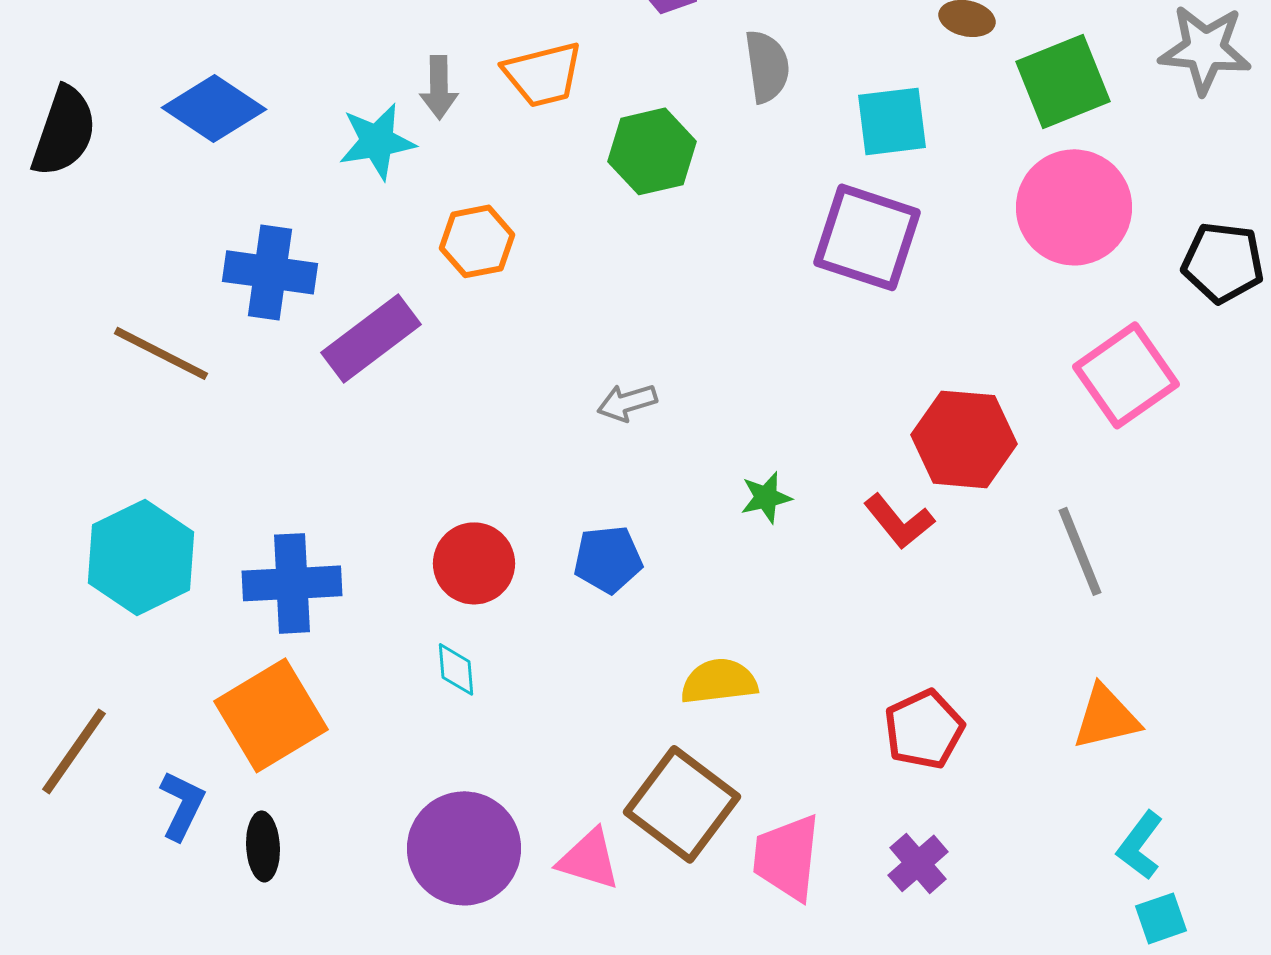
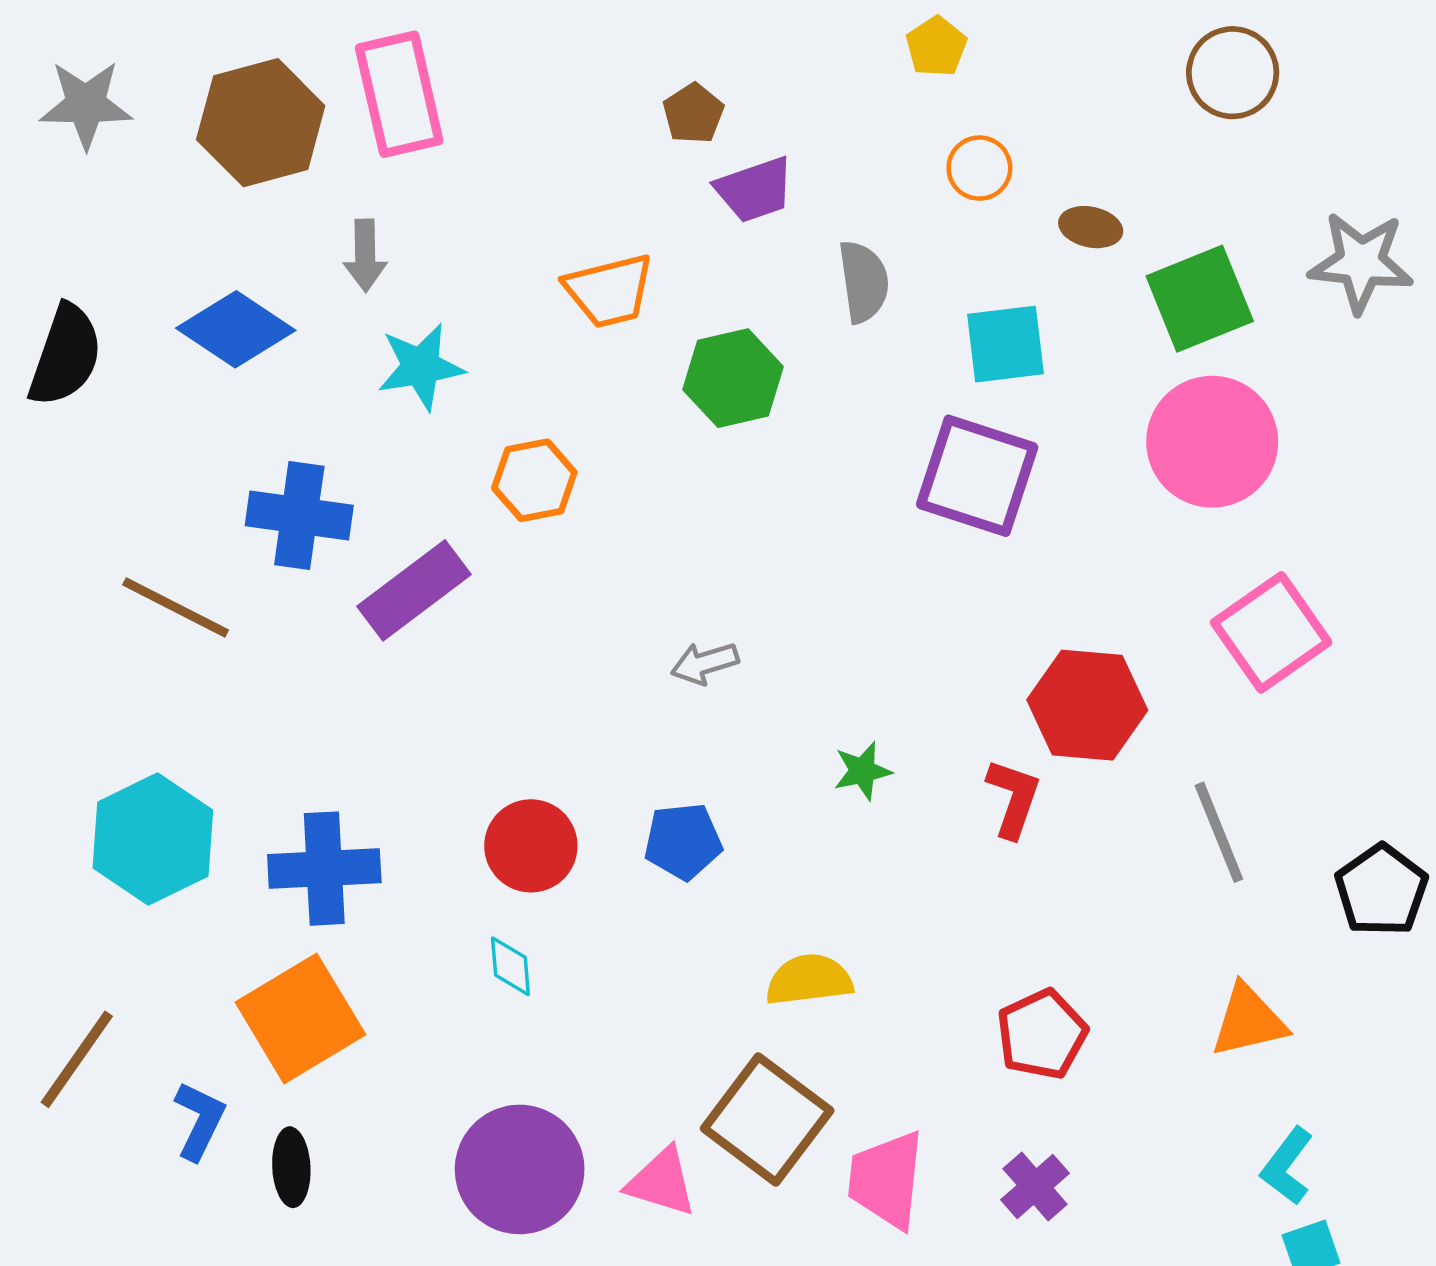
gray arrow: (439, 87) -> (365, 255), moved
black pentagon: (1223, 262) -> (1381, 890), moved, turned 30
red L-shape: (899, 521) -> (1013, 798), turned -122

